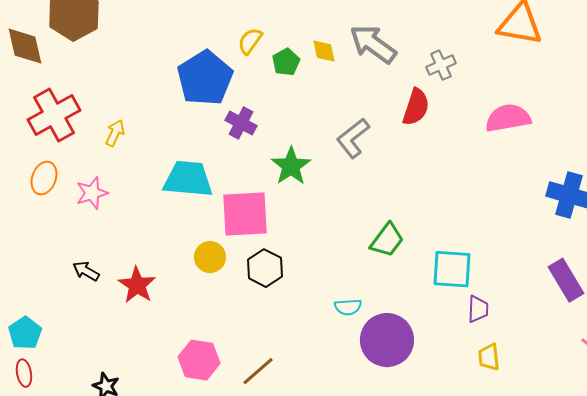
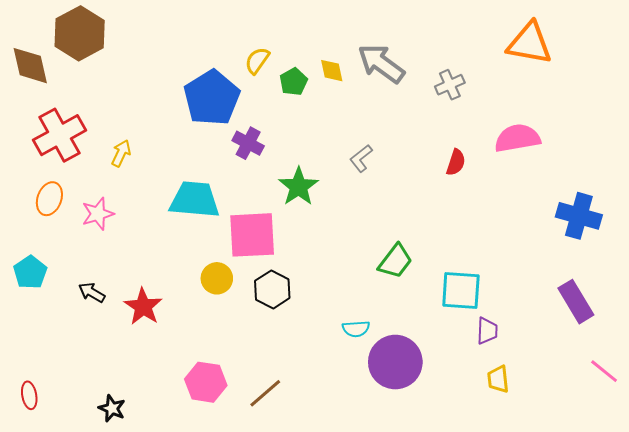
red semicircle: (416, 107) -> (456, 162), moved, size x0.7
gray L-shape: (353, 138) -> (361, 158), size x0.7
cyan pentagon: (25, 333) -> (30, 272), moved

